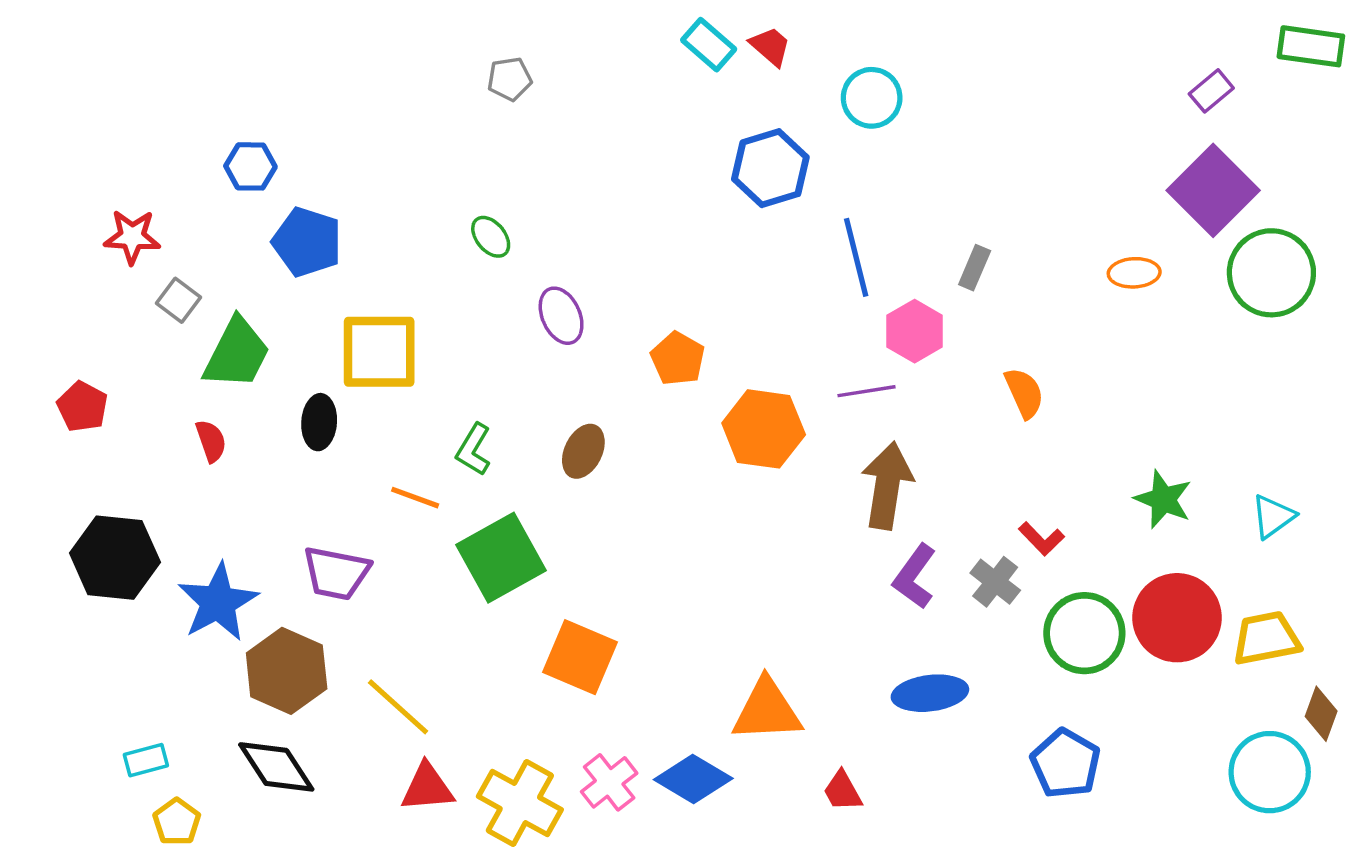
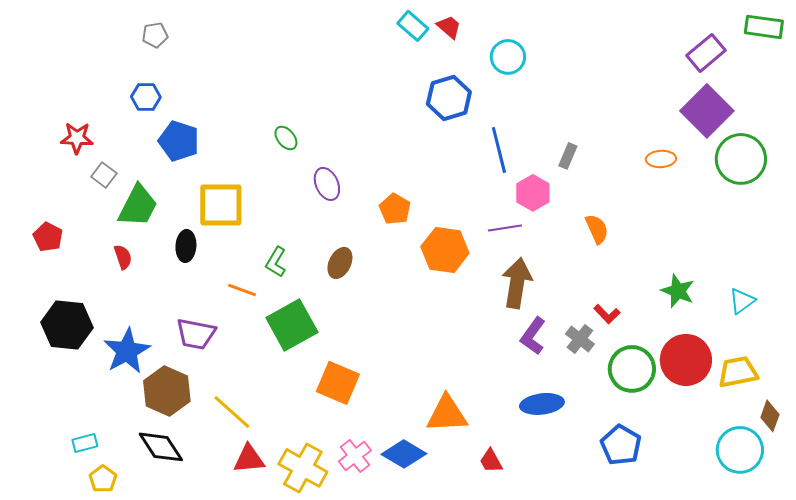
gray pentagon: (510, 79) -> (155, 35), moved
purple rectangle: (1211, 91) -> (706, 53), size x1.5

